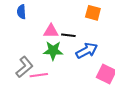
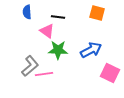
pink triangle: (51, 31) -> (47, 31), moved, turned 35
black line: (68, 35) -> (58, 17), moved

